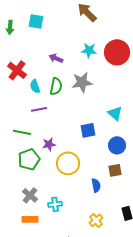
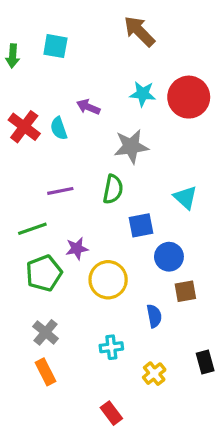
cyan semicircle: (35, 86) -> (59, 128), moved
green semicircle: (56, 86) -> (113, 189), moved
green line: (22, 132) -> (32, 229), turned -30
blue circle: (117, 145) -> (169, 257), moved
cyan cross: (55, 204) -> (111, 347), moved
orange rectangle: (30, 219) -> (46, 372), turned 63

